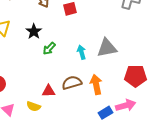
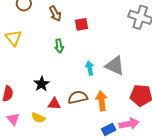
black star: (34, 31) -> (42, 84), moved
green arrow: (49, 48) -> (59, 46), moved, turned -56
gray triangle: (107, 48) -> (115, 66), turned 30

